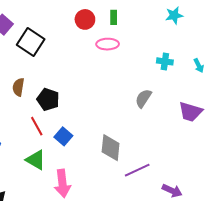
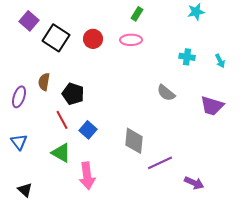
green rectangle: (114, 17) -> (137, 14), turned 32
red circle: (85, 19) -> (93, 39), moved
gray semicircle: (143, 98) -> (166, 93), turned -84

